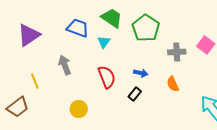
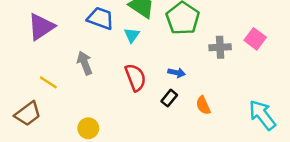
yellow line: (35, 81) -> (48, 82), turned -35
orange semicircle: (173, 84) -> (203, 105), moved
yellow circle: (79, 109) -> (88, 128), moved

